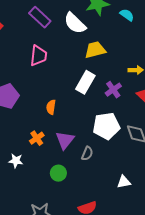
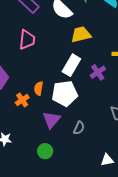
white pentagon: (106, 126) -> (65, 94), moved
orange cross: (37, 138) -> (22, 100), moved
gray semicircle: (87, 154) -> (79, 128), moved

